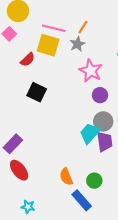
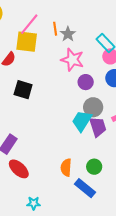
orange line: (83, 27) -> (55, 29), moved, turned -32
pink line: (54, 28) -> (29, 24), turned -55
gray star: (77, 44) -> (68, 34), moved
orange semicircle: (66, 177) -> (66, 168), turned 36

